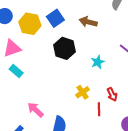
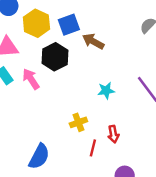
brown arrow: (88, 22) -> (93, 41), moved
black hexagon: (65, 48) -> (55, 57), moved
pink arrow: (35, 110) -> (31, 79), moved

